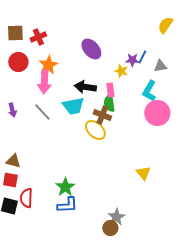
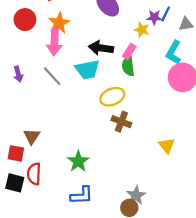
pink rectangle: (110, 90) -> (129, 51), turned 40
brown cross: (102, 115) -> (121, 122), moved
yellow ellipse: (95, 130) -> (112, 97), turned -65
brown triangle: (13, 161) -> (32, 136), moved, turned 49
blue L-shape: (67, 205) -> (82, 195), moved

